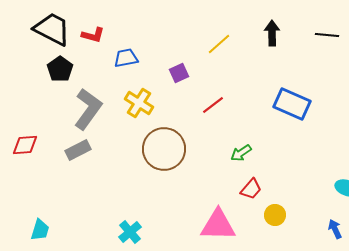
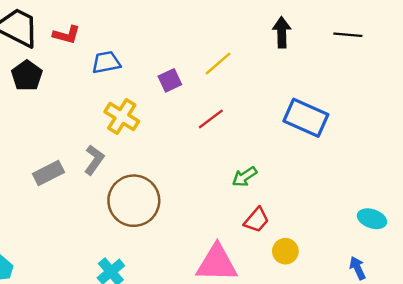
yellow line: (219, 44) -> (218, 64), moved
gray L-shape: (88, 109) -> (94, 160), moved, size x0.6
brown circle: (164, 149) -> (134, 201), moved

